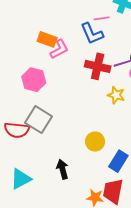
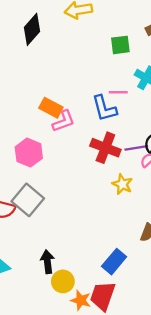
yellow circle: (95, 142) -> (63, 281), moved

